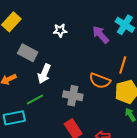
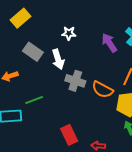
white arrow: (44, 74) -> (58, 59), moved, turned -48
gray cross: (73, 96) -> (75, 81), moved

